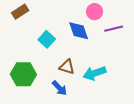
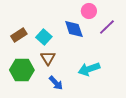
brown rectangle: (20, 12) -> (19, 35), moved
purple line: (114, 29) -> (107, 27), turned -30
brown triangle: (67, 67) -> (48, 58), moved, turned 42

